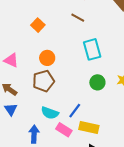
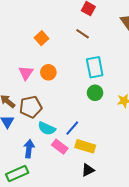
pink triangle: (11, 60) -> (26, 73), moved, turned 35
brown pentagon: (43, 81) -> (31, 107), moved
green circle: (97, 82) -> (95, 93), moved

